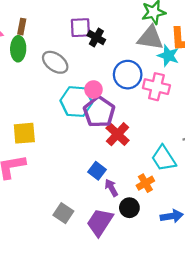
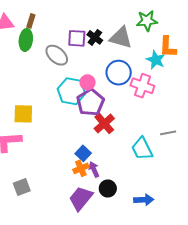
purple square: (80, 28) -> (77, 38), moved
gray triangle: (150, 38) -> (121, 38), moved
orange cross: (145, 183) -> (81, 168), moved
gray square: (63, 213) -> (22, 187), moved, turned 30

